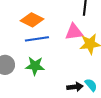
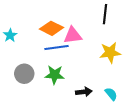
pink triangle: (74, 32) -> (73, 35), moved
black arrow: (75, 87) -> (84, 92), moved

